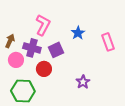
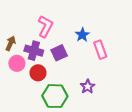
pink rectangle: (108, 42) -> (100, 50), moved
red circle: (44, 69) -> (38, 73), moved
green hexagon: (23, 91) -> (55, 96), moved

